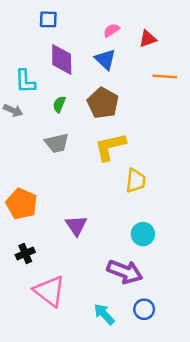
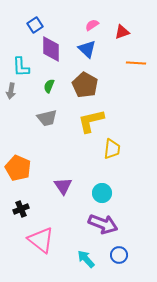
blue square: (48, 19) -> (35, 25), moved, turned -35
gray arrow: (13, 110) -> (11, 91), turned 77
cyan circle: (143, 234) -> (102, 193), moved

